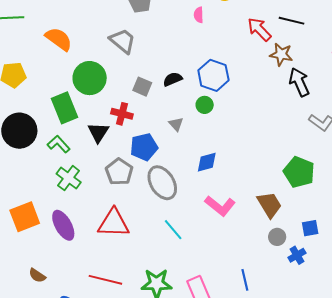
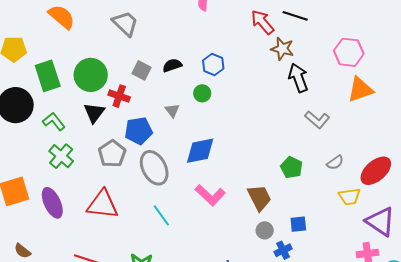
blue hexagon: (213, 75) -> (213, 65), size x0.7
green circle: (90, 78) -> (91, 75), moved
green rectangle: (65, 108) -> (48, 76), moved
blue diamond: (207, 162) -> (200, 151), size x1.4
green pentagon: (299, 172) -> (291, 167), size x0.7

